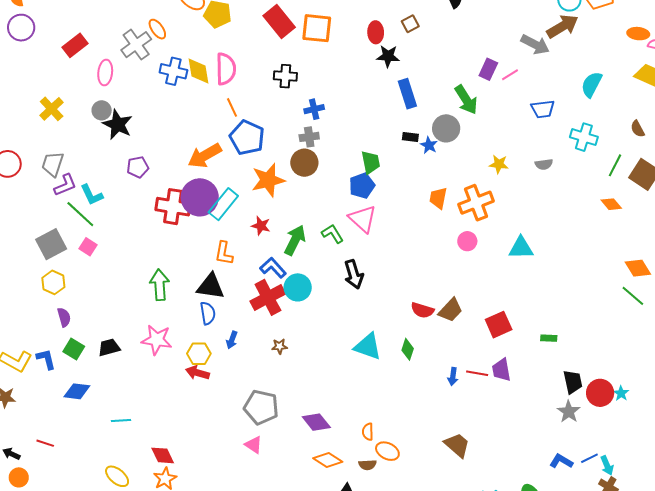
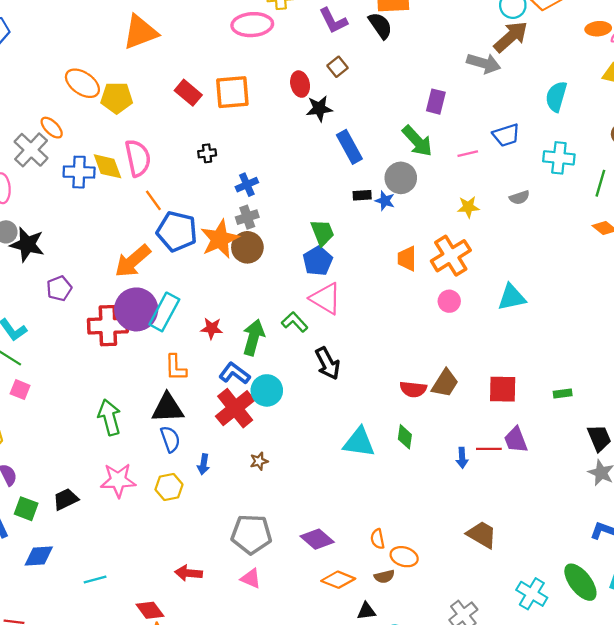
red rectangle: (279, 22) -> (188, 93), size x0.7
pink line: (510, 75) -> (468, 154), moved, turned 30
black cross: (285, 76) -> (207, 153), size x0.7
orange star: (268, 180) -> (220, 239), moved
red square: (499, 325) -> (503, 389), turned 36
red arrow: (197, 373) -> (189, 573), moved

